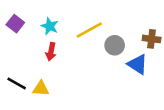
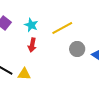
gray circle: (115, 45) -> (77, 49), moved

